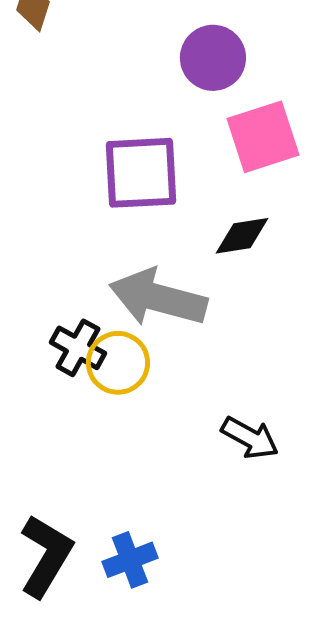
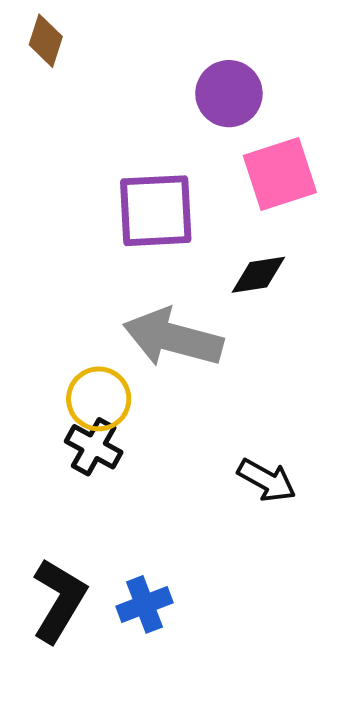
black cross: (78, 348) -> (94, 447), moved
yellow circle: (118, 363) -> (99, 399), moved

